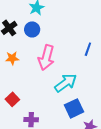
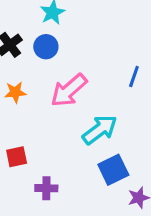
pink arrow: (46, 57) -> (69, 90), turned 35
red square: (12, 99) -> (17, 157), turned 32

